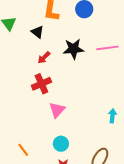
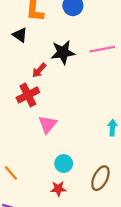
red arrow: (44, 58) -> (39, 70), moved
cyan circle: (61, 144) -> (64, 164), moved

